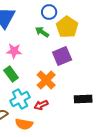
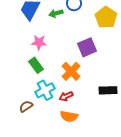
yellow pentagon: (67, 27) -> (106, 17), moved
green arrow: (42, 32) -> (56, 13), moved, turned -48
orange semicircle: (24, 124) -> (69, 116), moved

